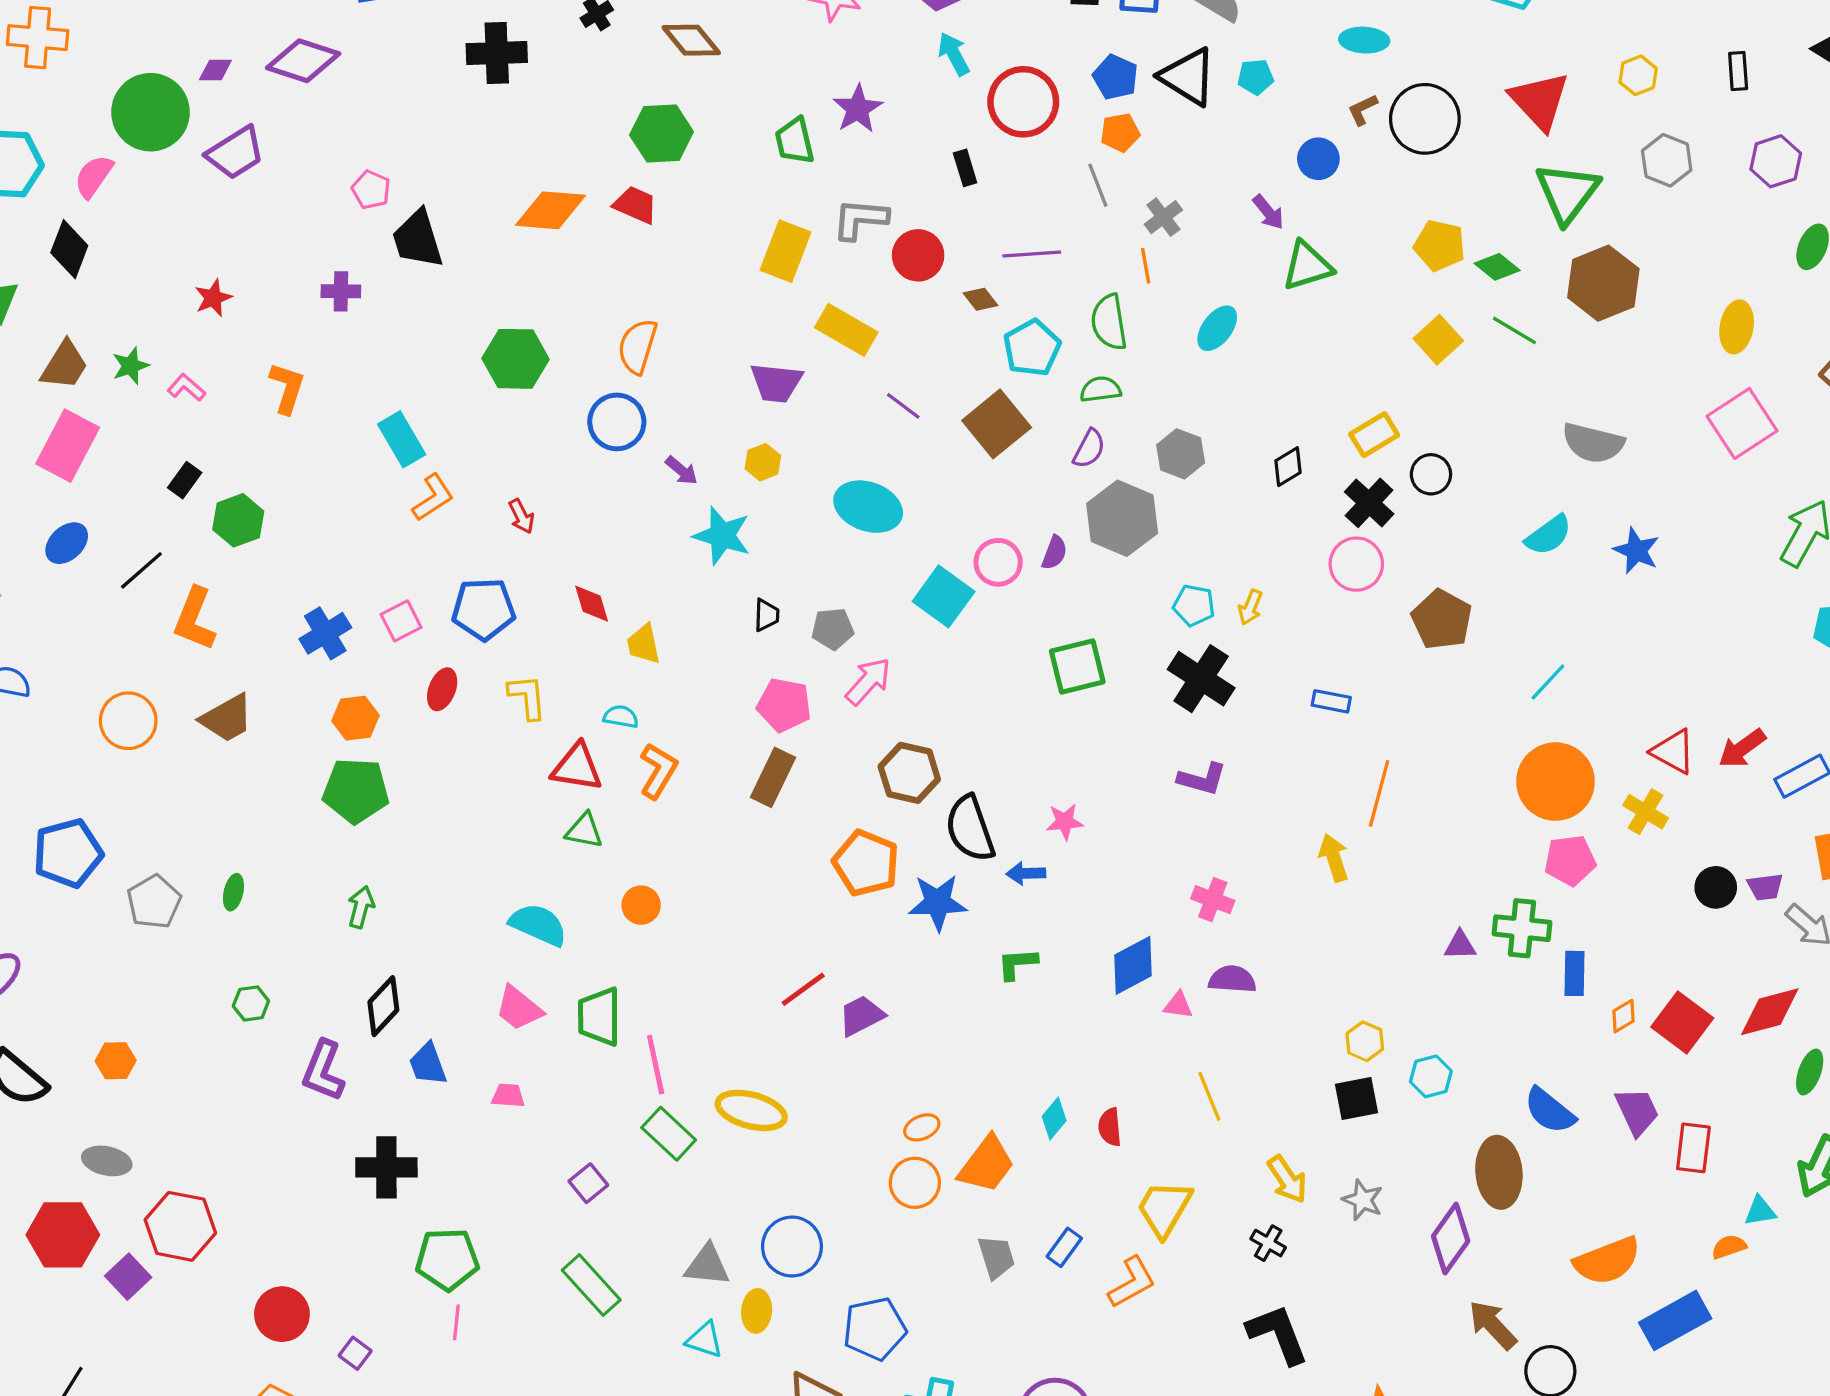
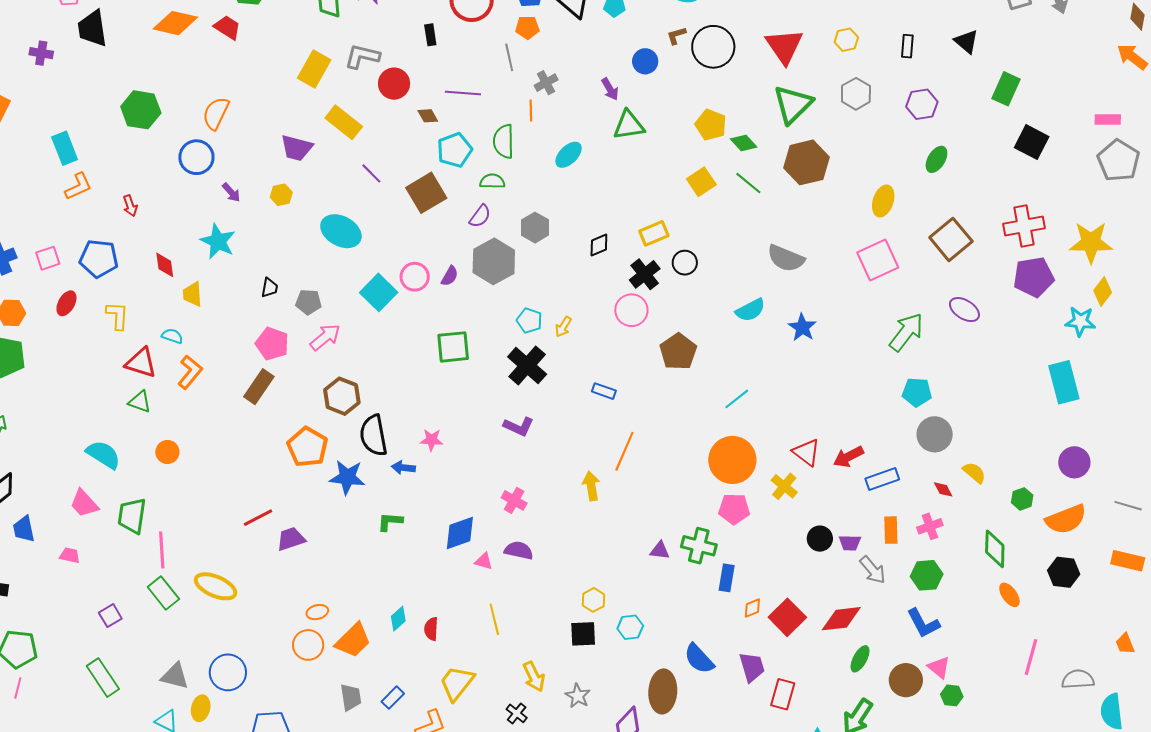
cyan star: (722, 536) -> (218, 241), moved

